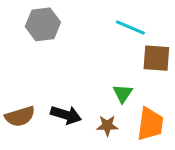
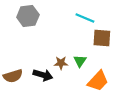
orange trapezoid: (150, 124) -> (98, 81), turned 35
brown star: (107, 126) -> (61, 63), moved

